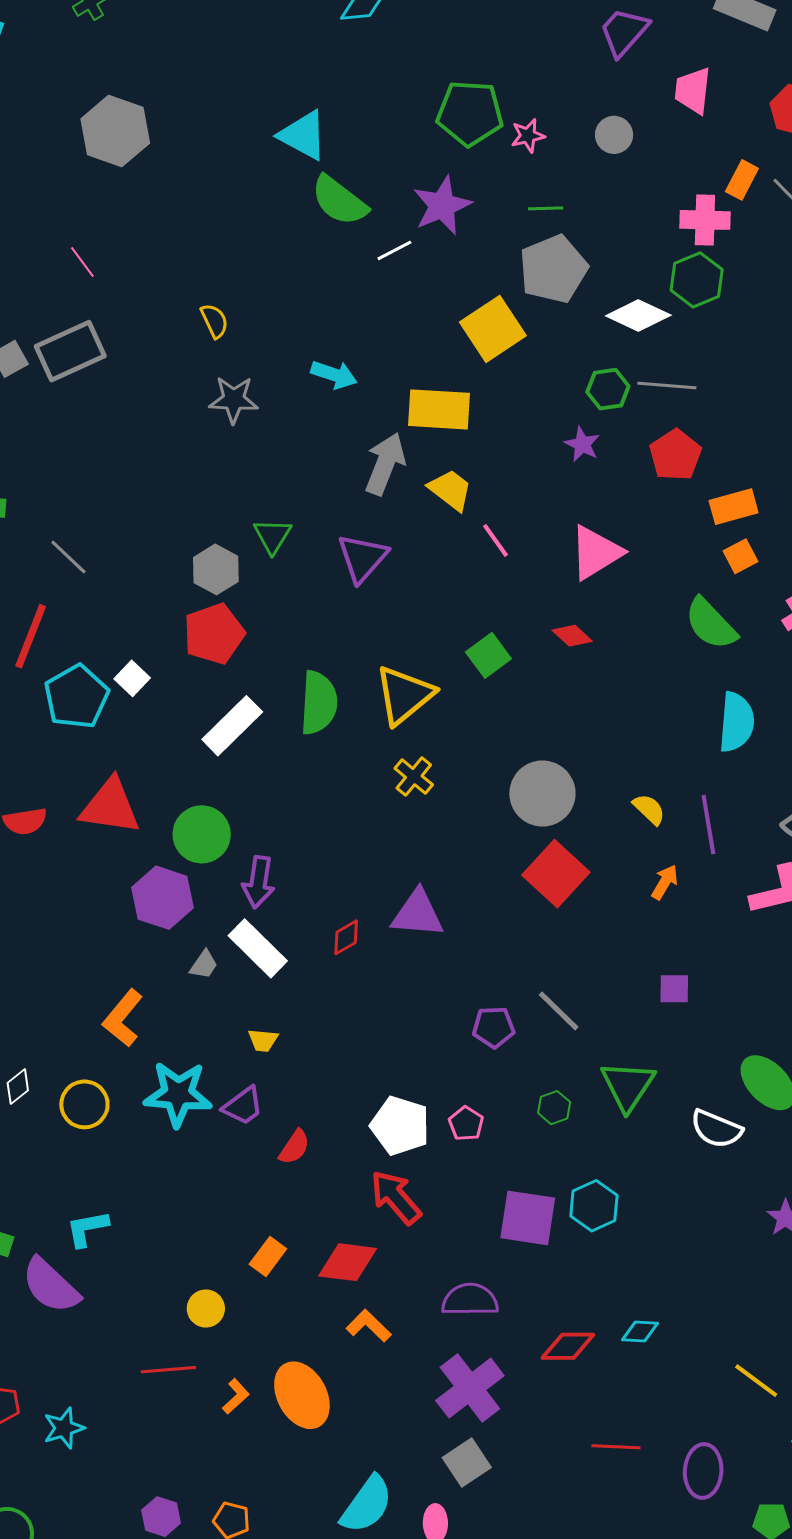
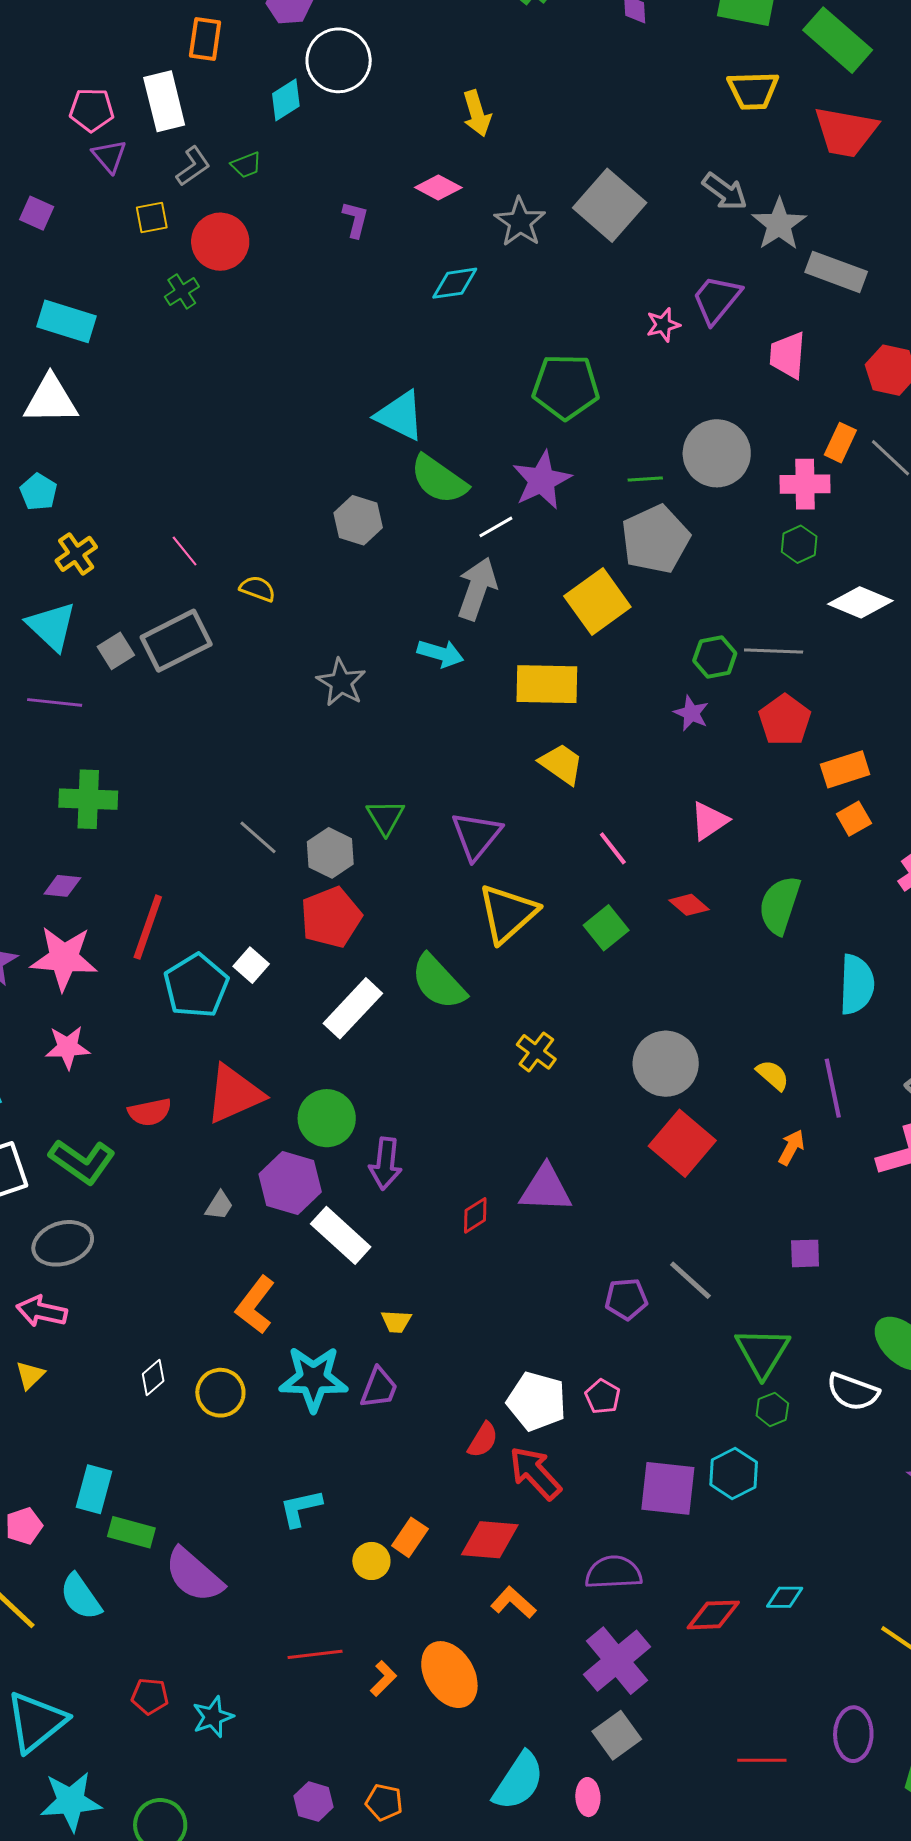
gray hexagon: (115, 131) -> (358, 520), moved, size x0.7
gray circle: (614, 135) -> (717, 453), moved, size x1.8
pink star: (528, 136) -> (663, 325), moved
green hexagon: (697, 280) -> (799, 544), size x0.7
white diamond: (638, 316) -> (860, 602), moved
yellow semicircle: (214, 321) -> (258, 589), moved, turned -42
gray star: (234, 400) -> (341, 682), turned 30
gray arrow: (385, 464) -> (477, 589), moved
pink line: (495, 540) -> (613, 848), moved
pink triangle: (596, 553) -> (709, 821), size x0.7
gray line: (68, 557) -> (258, 837), moved
green semicircle: (711, 624) -> (780, 905), moved, turned 64
yellow triangle: (404, 695) -> (508, 913), moved
green semicircle: (319, 703) -> (438, 982), turned 136
red triangle: (110, 806) -> (234, 1094), turned -30
white rectangle: (258, 948) -> (341, 1235), moved
gray trapezoid: (204, 965) -> (219, 1206), moved
purple trapezoid: (243, 1106) -> (379, 1388), turned -30
green hexagon: (554, 1108) -> (772, 1409), moved
red semicircle: (294, 1147) -> (483, 1440), moved
cyan L-shape: (87, 1229) -> (301, 1508), moved
yellow circle: (206, 1309) -> (371, 1561), moved
red line: (616, 1447) -> (762, 1760), moved

